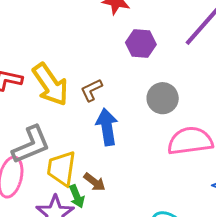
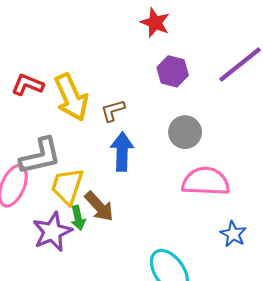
brown arrow: (95, 182) -> (99, 206), size x1.4

